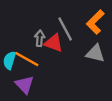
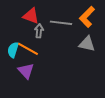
gray line: (65, 29) -> (61, 23), turned -55
red triangle: (54, 43) -> (31, 16), moved

